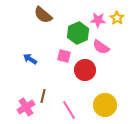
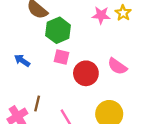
green hexagon: (78, 33) -> (58, 30), moved
pink semicircle: (101, 47) -> (117, 66), moved

